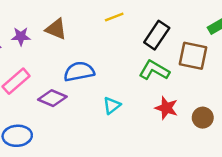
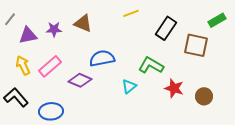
green L-shape: (154, 70) -> (151, 65), moved

